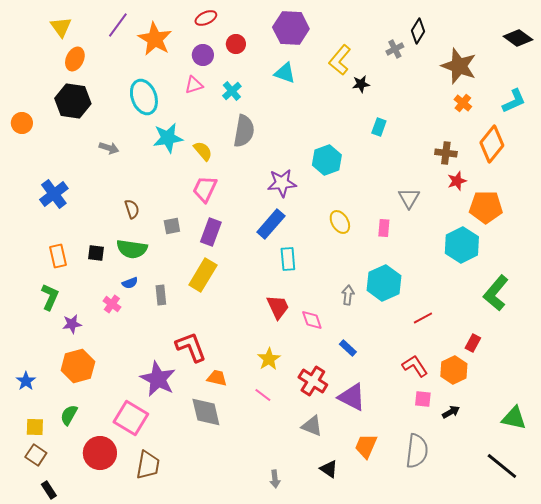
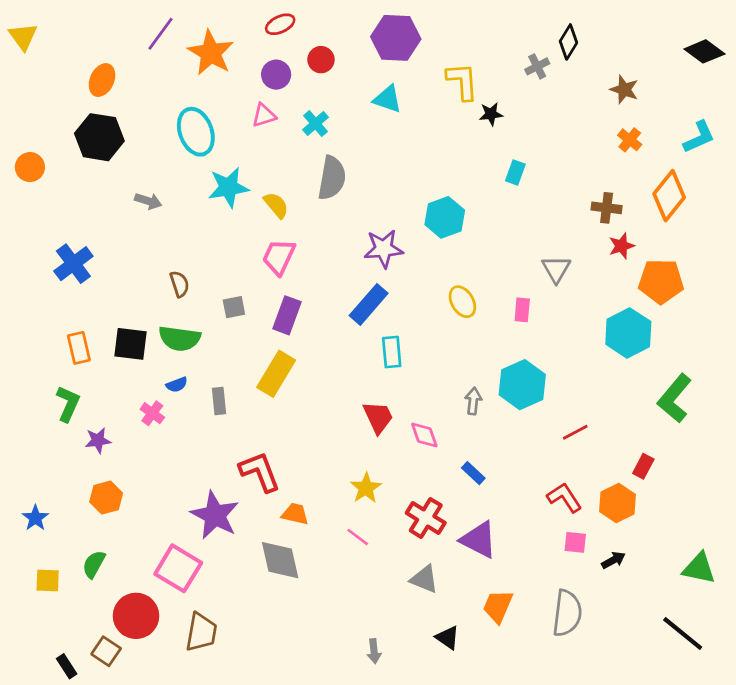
yellow triangle: (61, 27) -> (23, 36), moved
yellow L-shape: (340, 60) -> (462, 81), turned 136
brown star: (459, 66) -> (624, 90), size x0.6
black square: (96, 253) -> (131, 344), size x1.5
orange hexagon: (78, 366) -> (106, 498), size x0.7
brown square: (36, 455) -> (106, 651), moved

